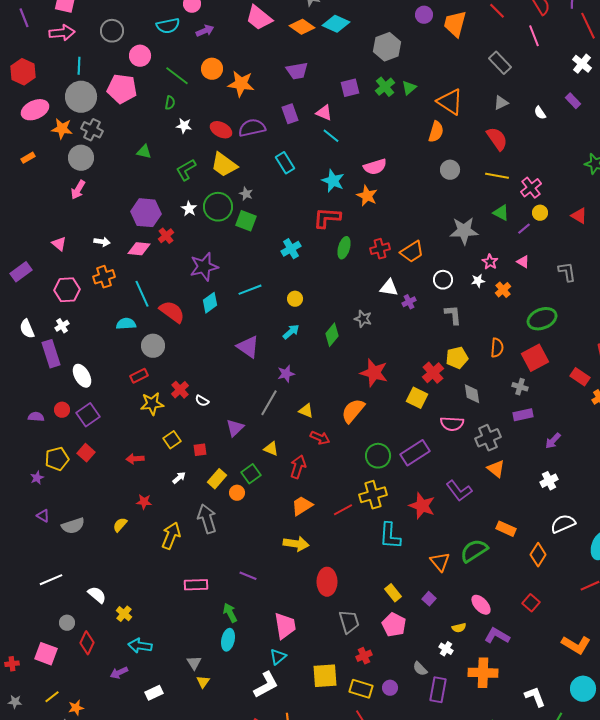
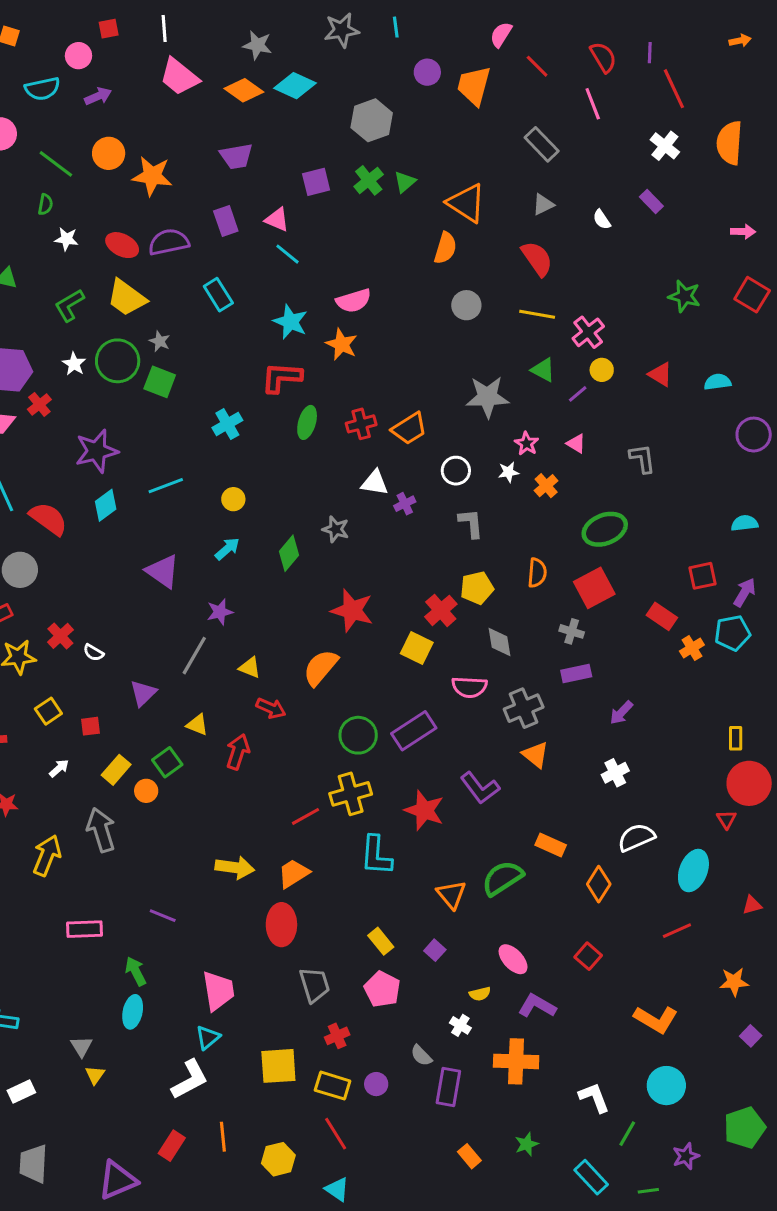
orange trapezoid: (302, 506) -> (293, 874), moved

